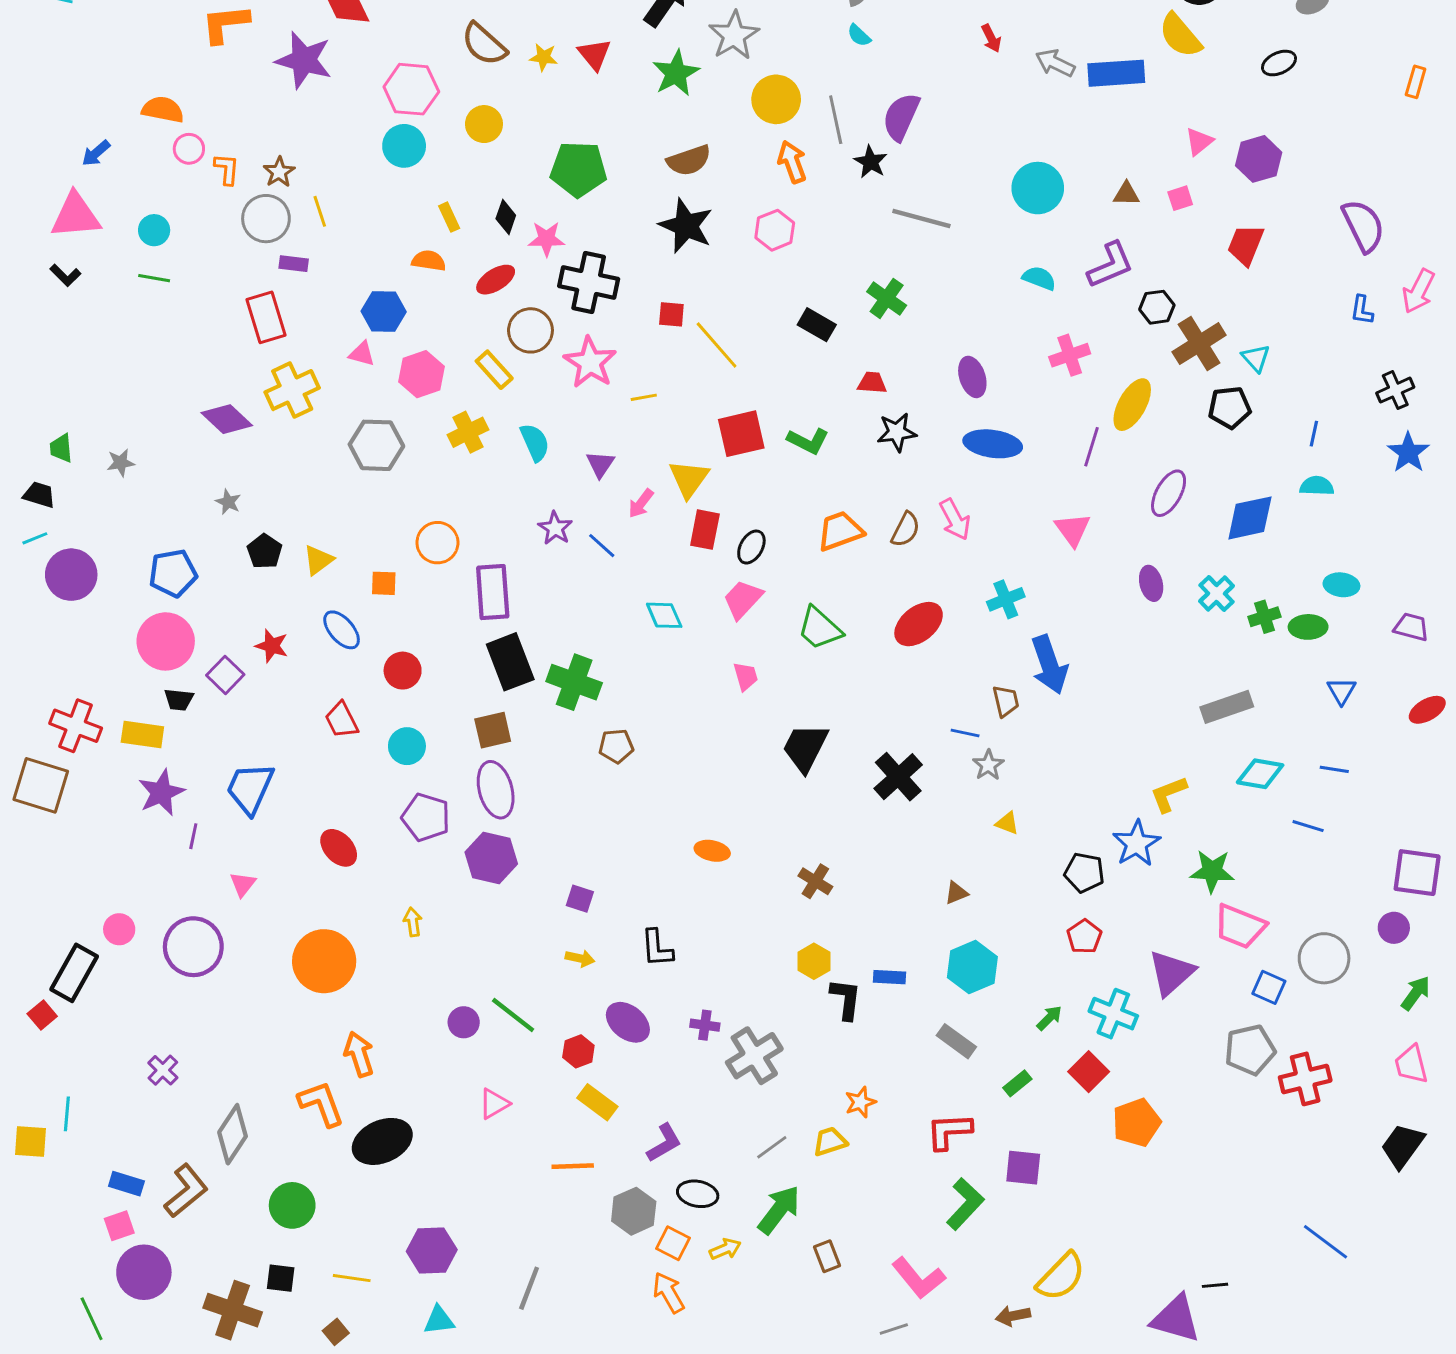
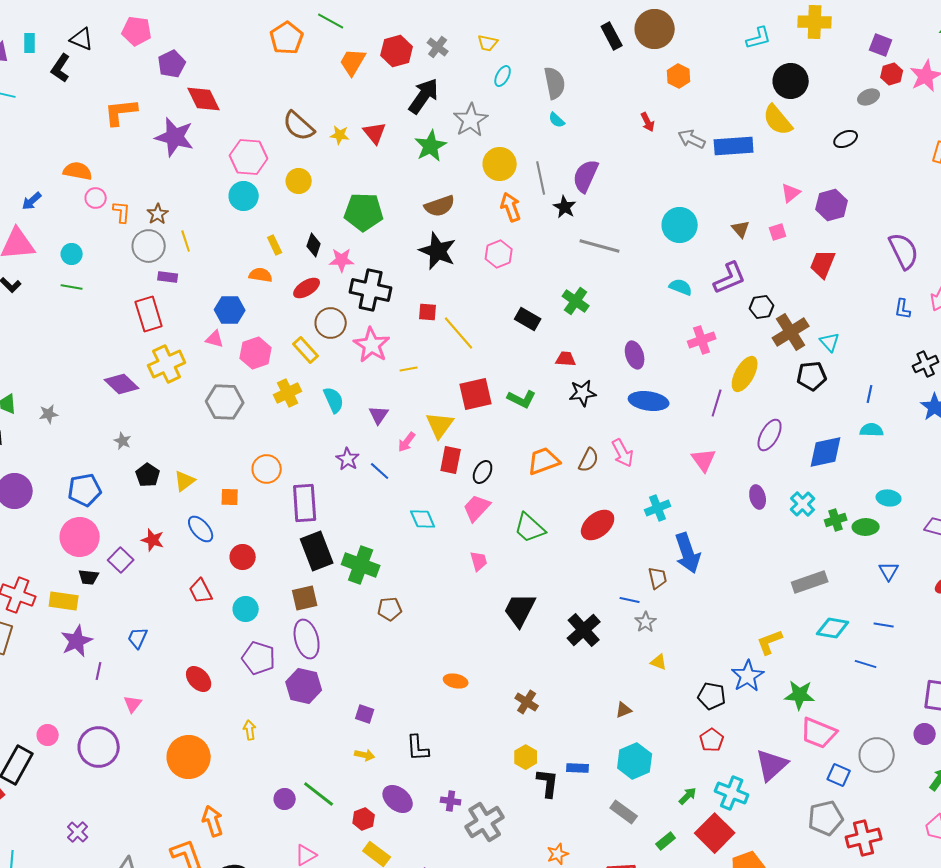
brown triangle: (1126, 194) -> (741, 229), turned 48
blue trapezoid: (250, 788) -> (138, 638), size x0.6
red square: (1089, 1072) -> (715, 833), size x1.4

